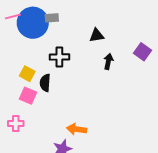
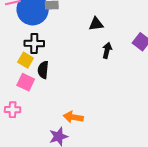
black cross: (59, 57) -> (34, 43), moved

